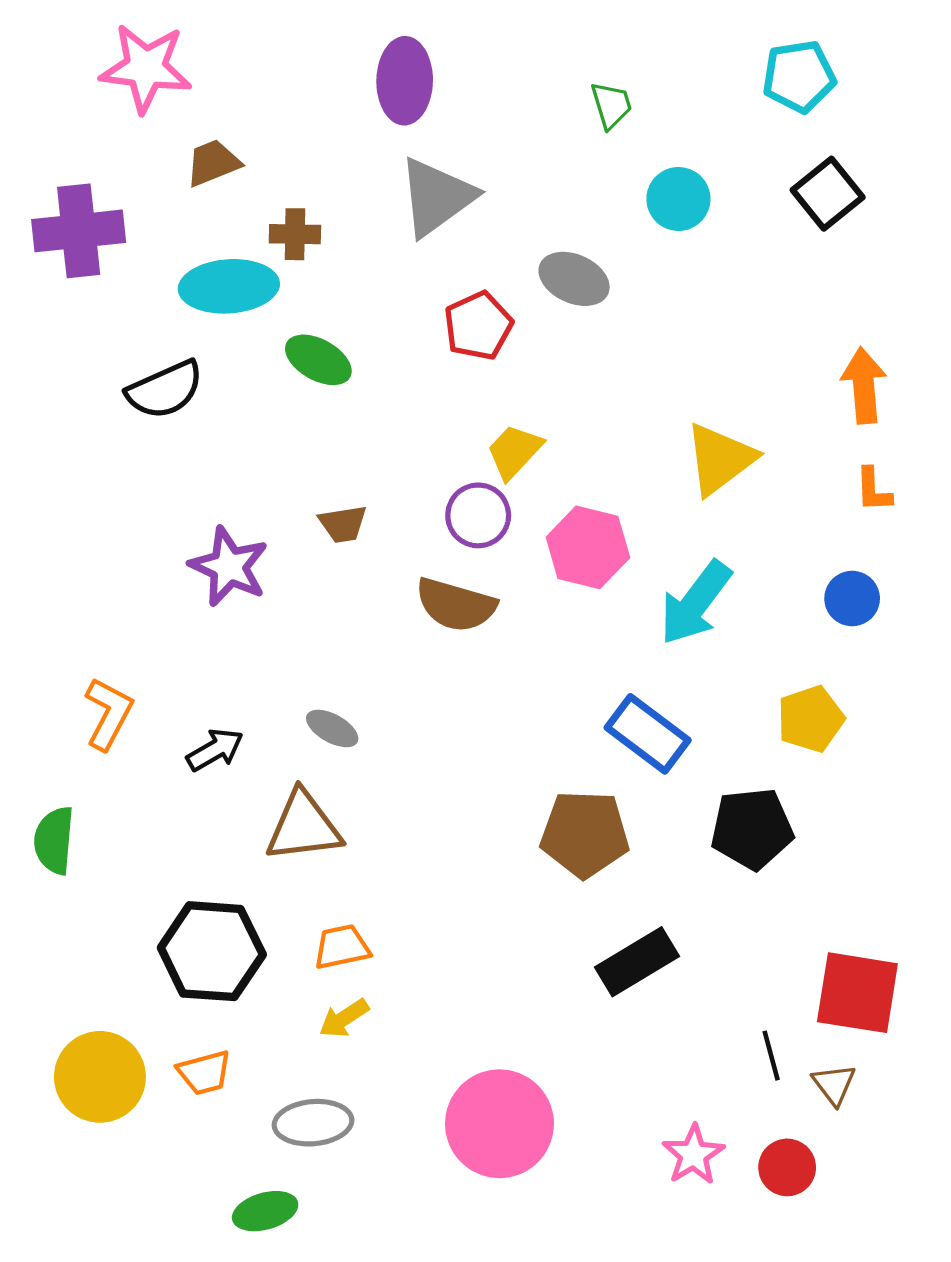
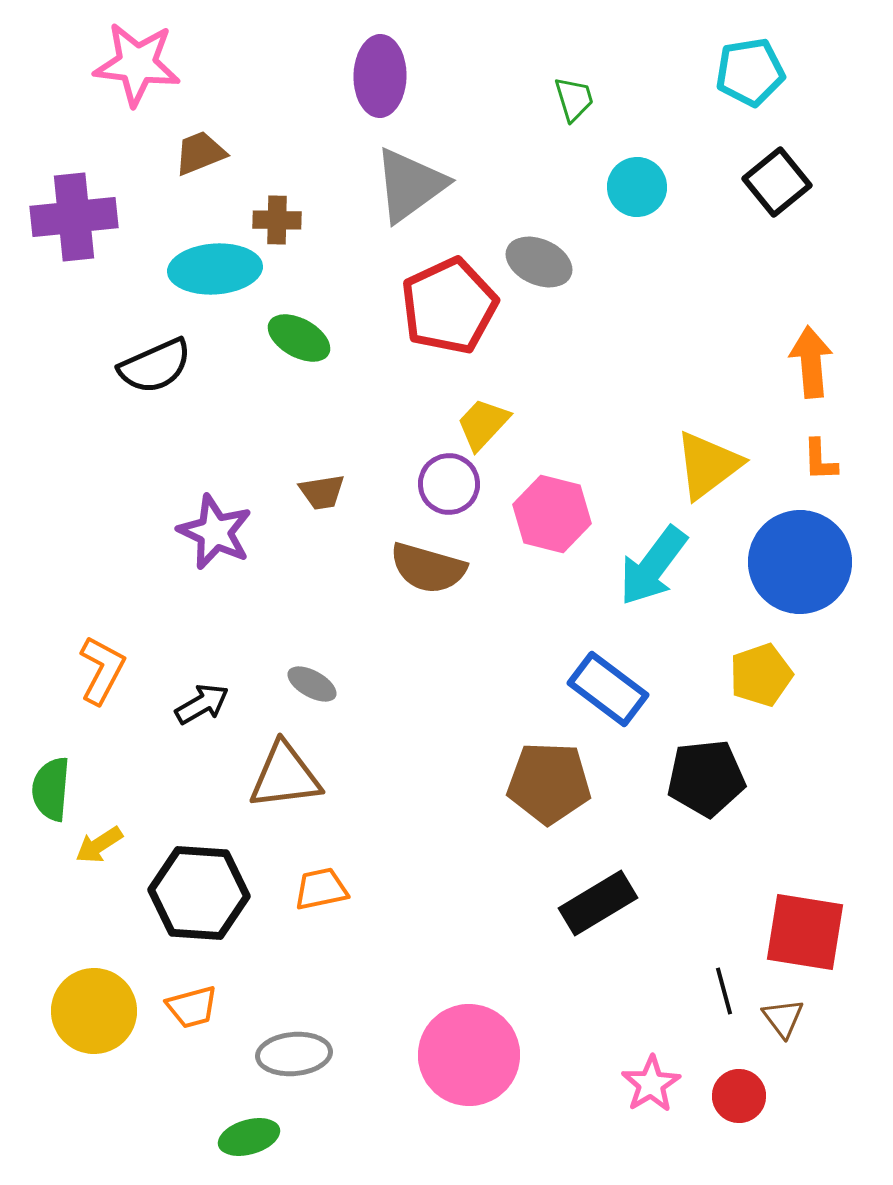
red pentagon: (478, 326) -> (449, 306), size x1.5
yellow triangle: (720, 459) -> (708, 465), moved
blue circle: (852, 599) -> (800, 562), size x2.0
yellow arrow: (344, 1018) -> (99, 845), moved

